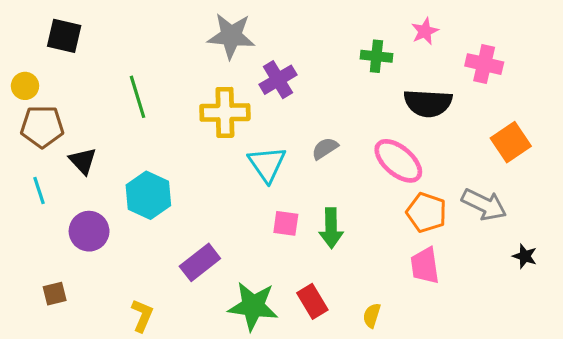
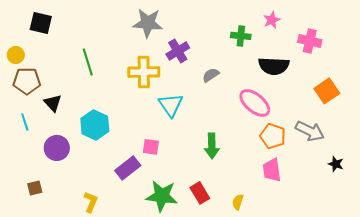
gray semicircle: (325, 148) -> (211, 75), moved
pink square: (286, 223) -> (151, 147), moved

